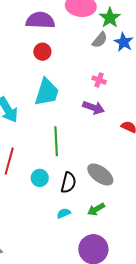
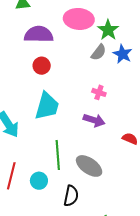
gray ellipse: (100, 175) -> (89, 166), moved
cyan circle: (40, 178) -> (39, 181), moved

